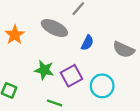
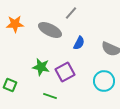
orange star: (15, 35) -> (15, 24), moved, turned 30
cyan circle: (102, 86) -> (104, 81), moved

